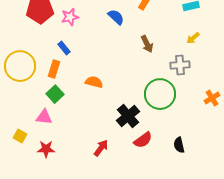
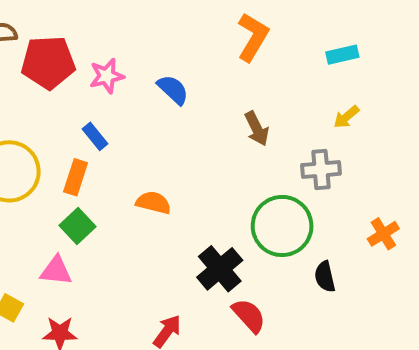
blue semicircle: (116, 17) -> (173, 90), moved
red semicircle: (143, 140) -> (249, 316), turned -96
black semicircle: (179, 145) -> (325, 277), moved

